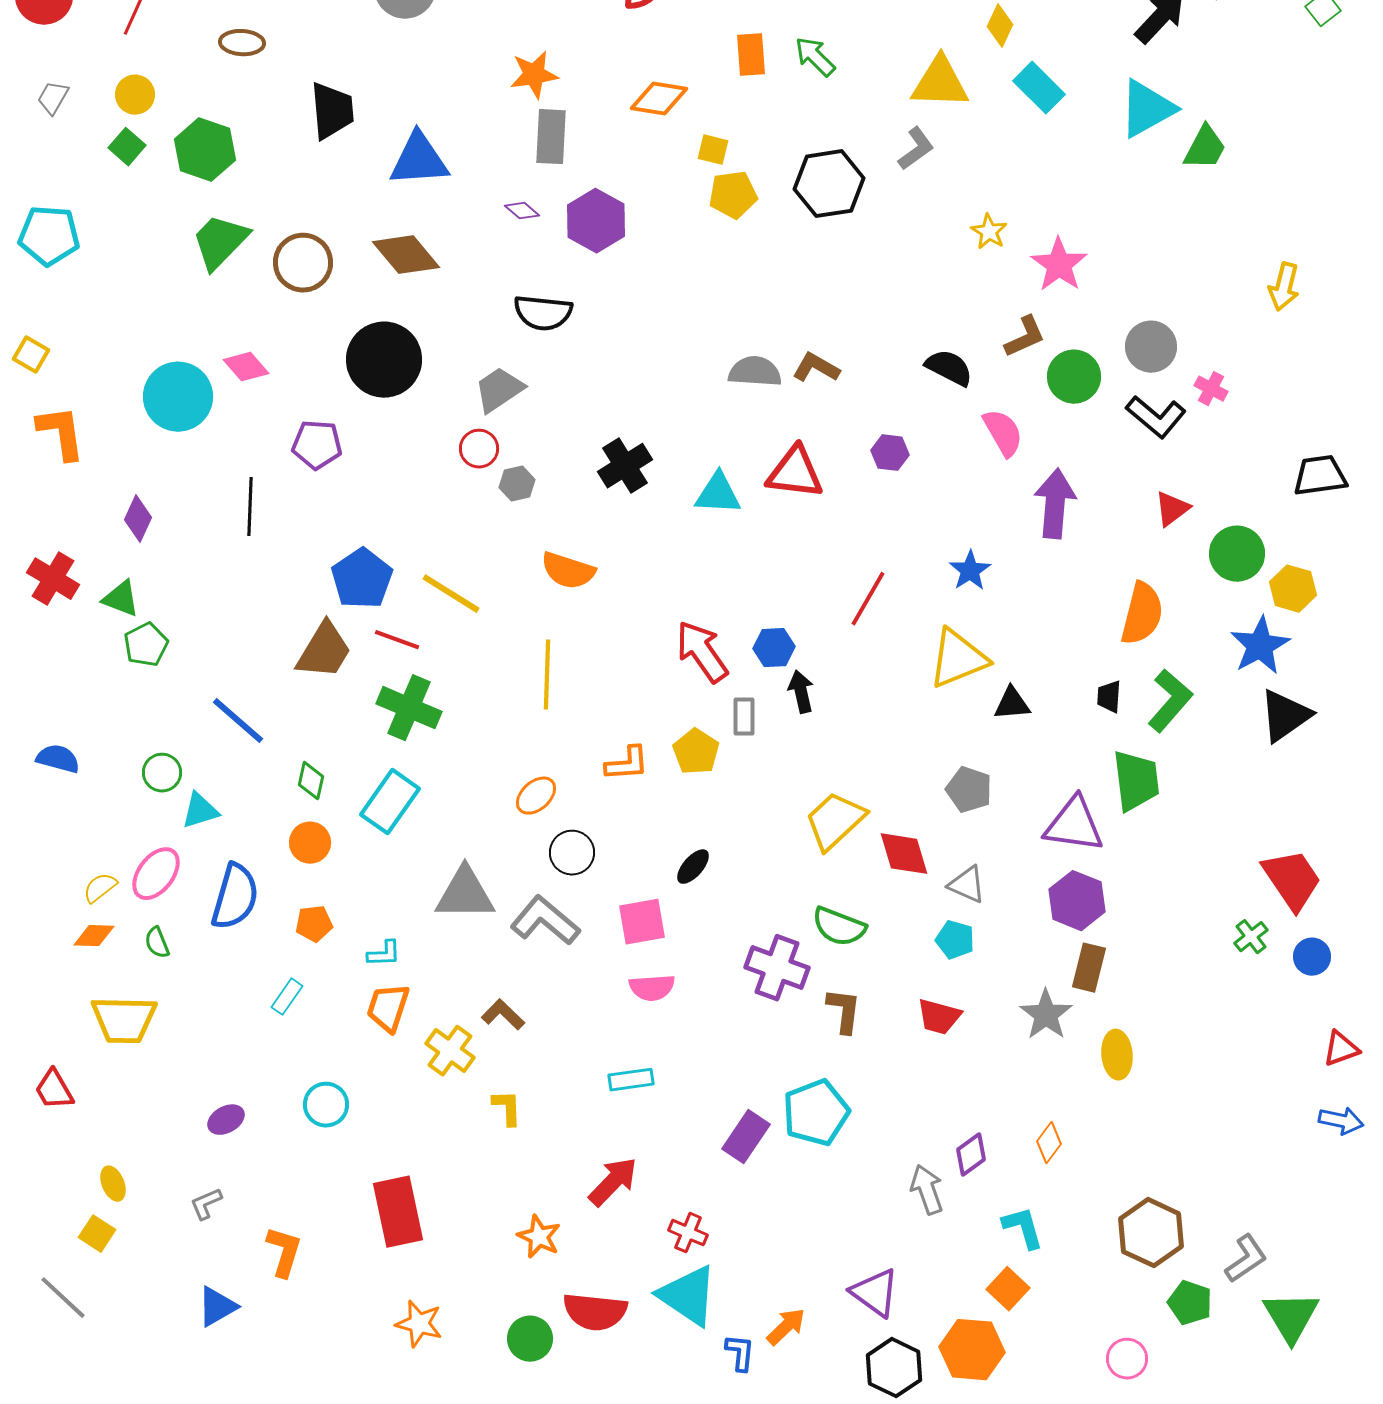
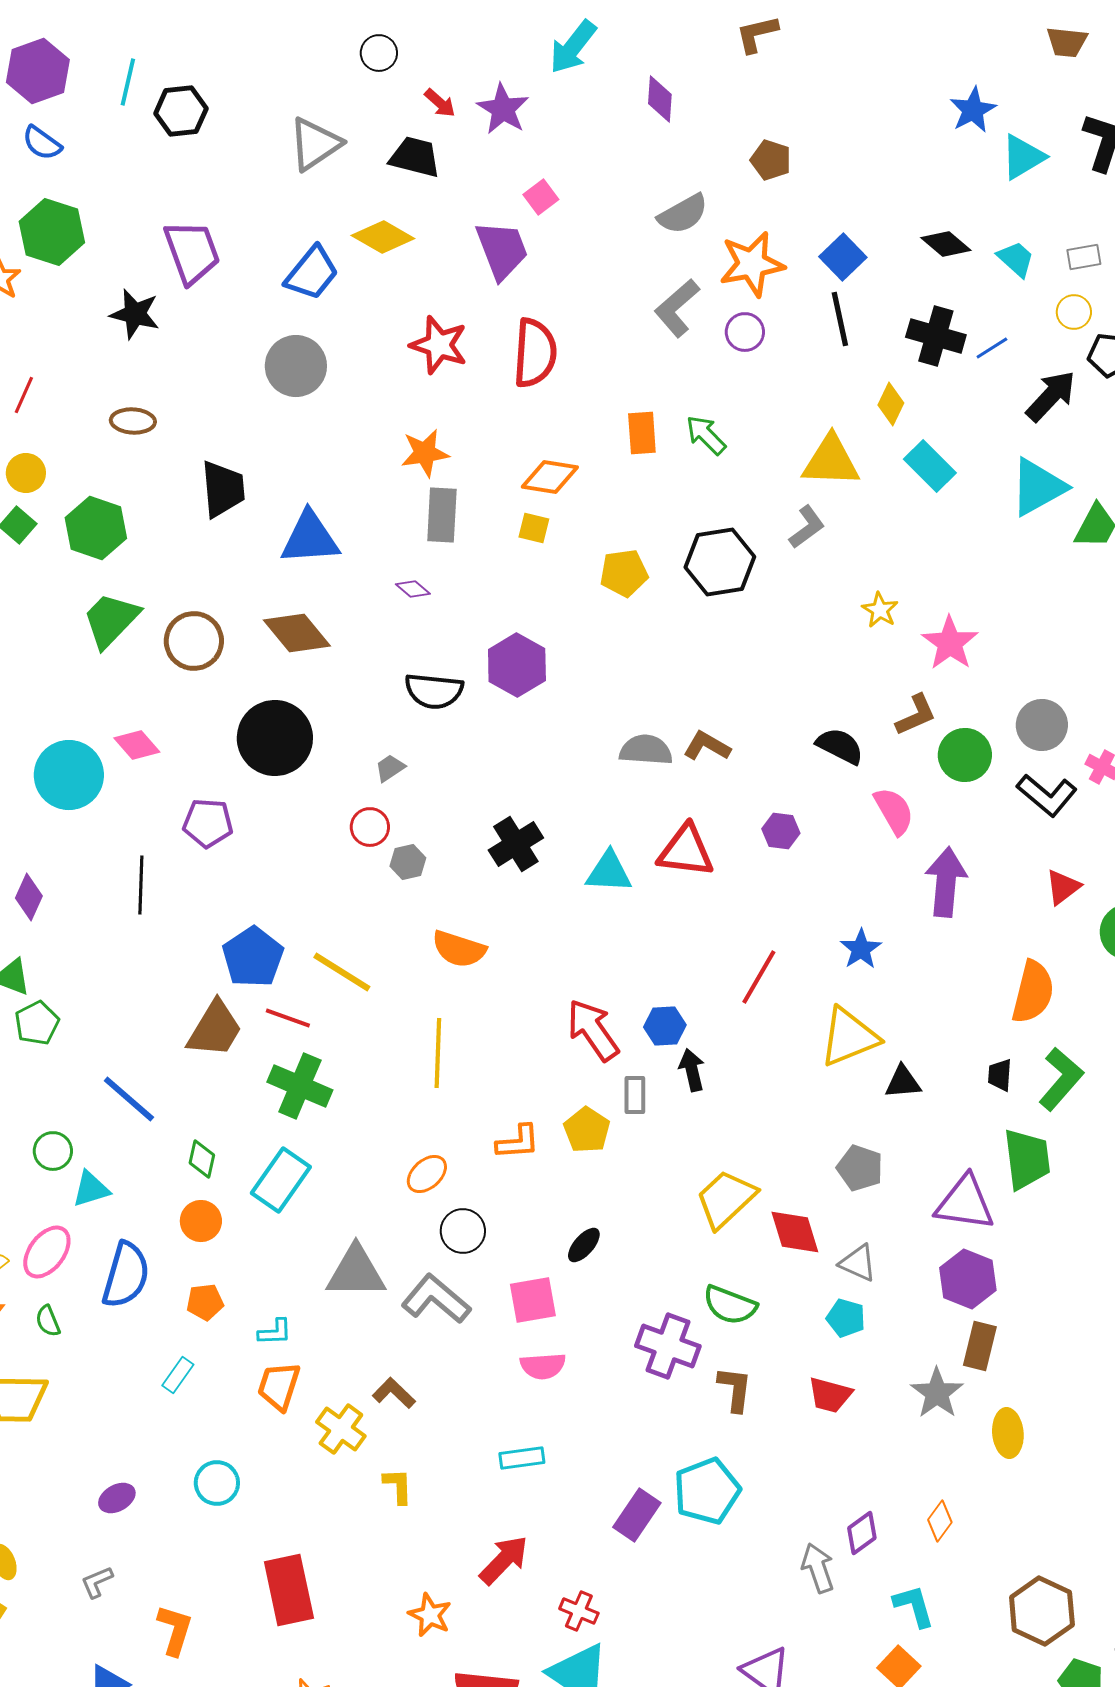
yellow square: (713, 150) -> (534, 528), moved
purple hexagon: (596, 221) -> (517, 665), moved
gray trapezoid: (499, 390) -> (390, 768), size x0.6

